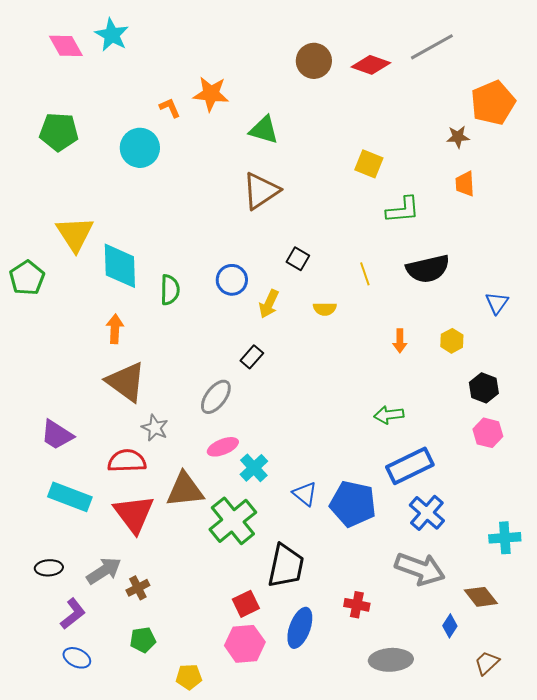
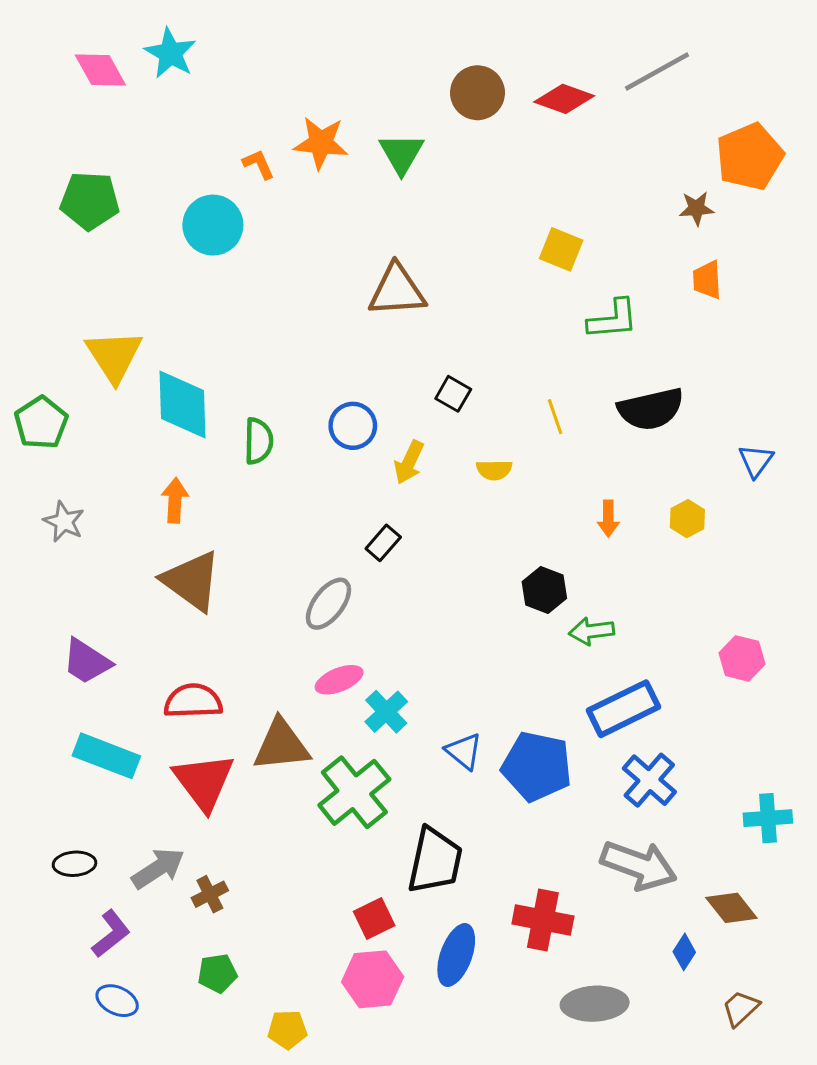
green triangle: (264, 130) -> (401, 154), moved, turned 44
brown triangle: (261, 191) -> (397, 290), turned 30
black hexagon: (484, 388) -> (544, 590), moved
gray star: (155, 428) -> (64, 522), moved
red cross: (357, 605) -> (543, 920), size x1.5

